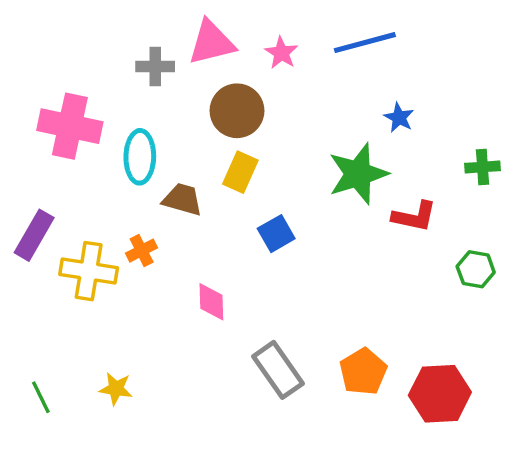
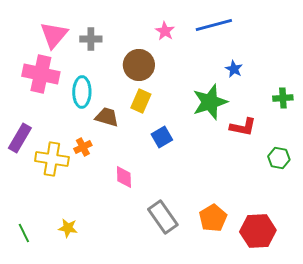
pink triangle: (211, 43) -> (54, 35), moved, turned -36

